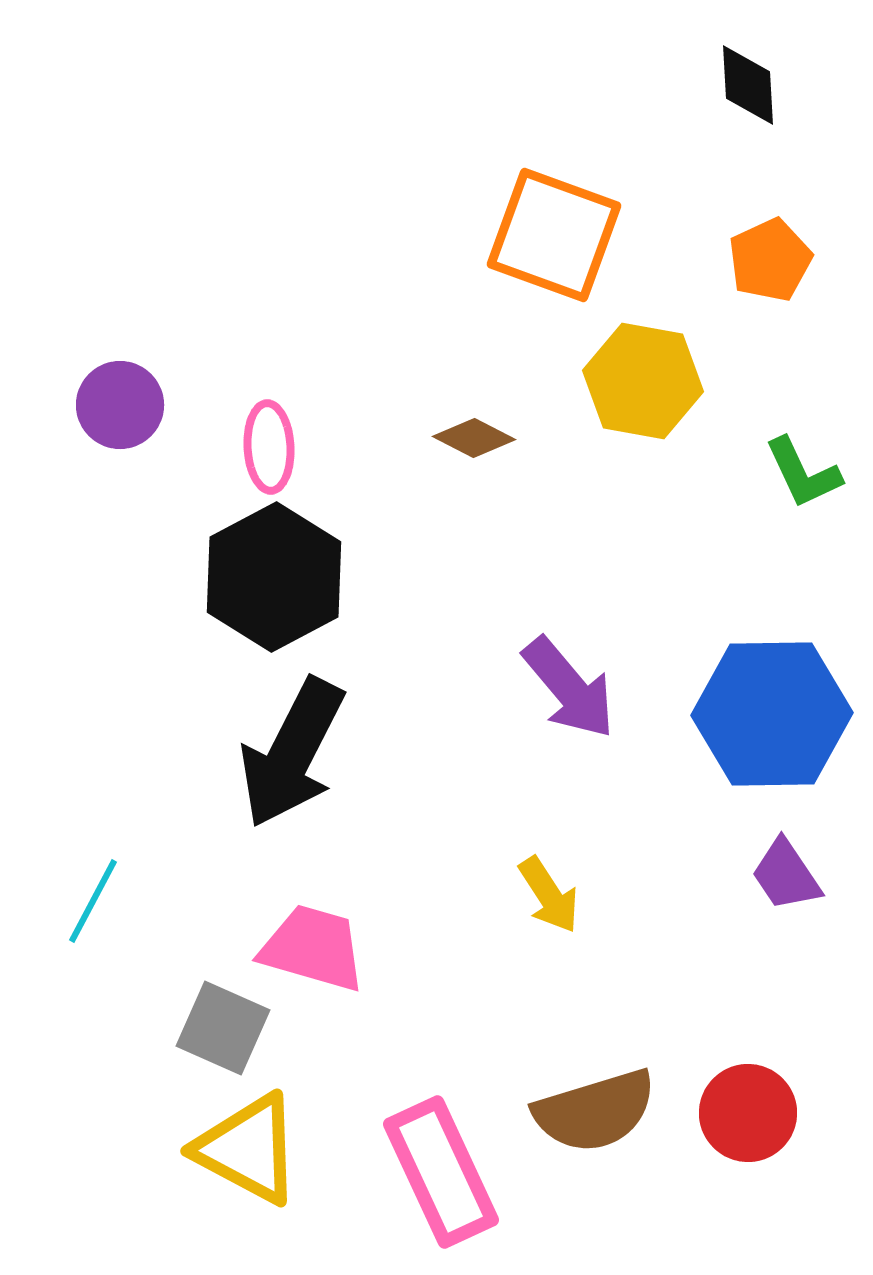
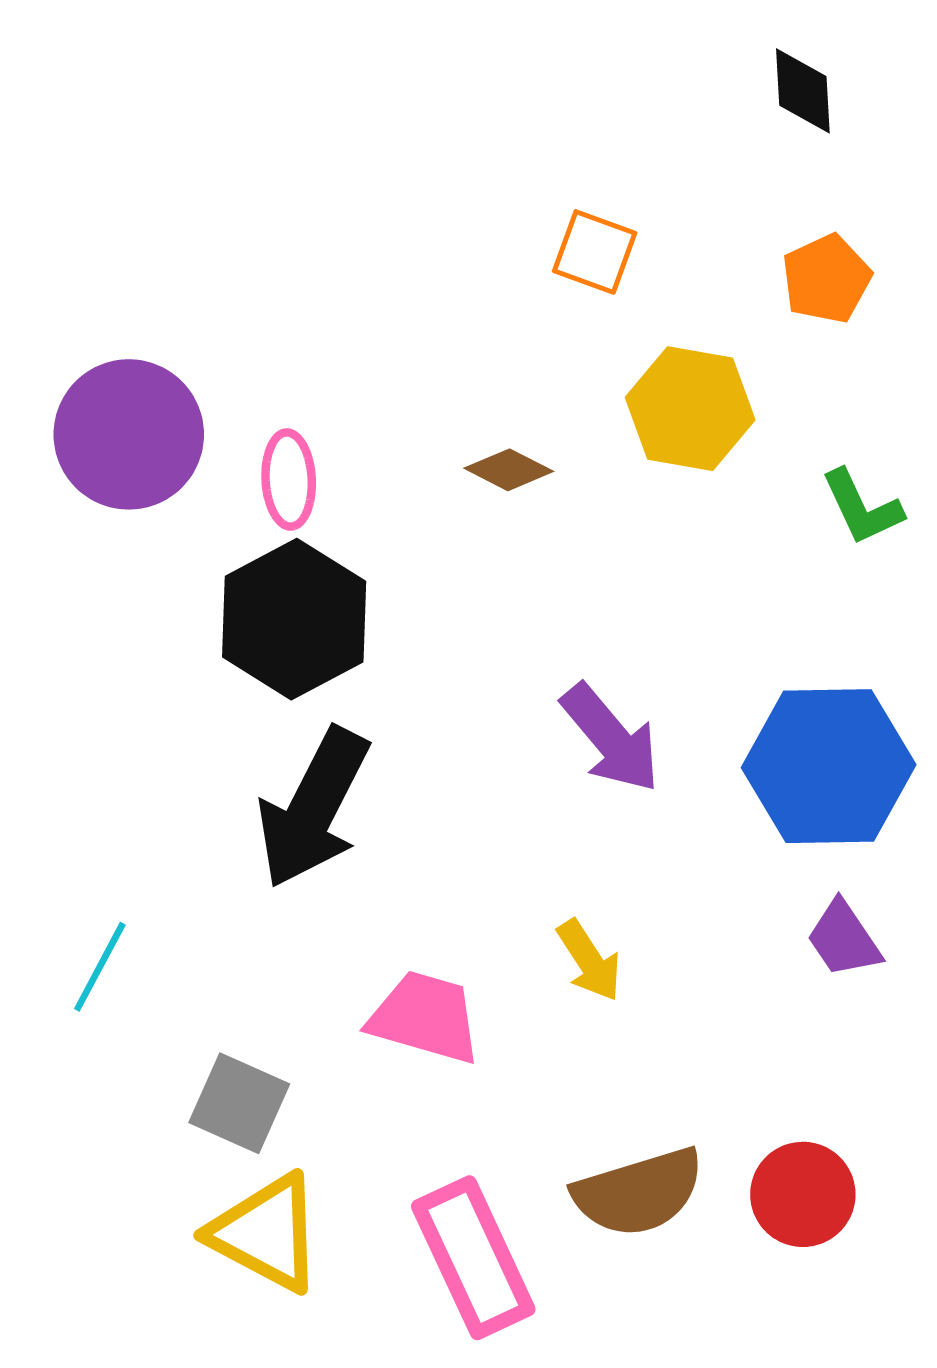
orange square: (554, 235) -> (595, 252), size x0.6
purple circle: (120, 405) -> (129, 434), size x1.6
pink trapezoid: (313, 948) -> (425, 1017), moved

